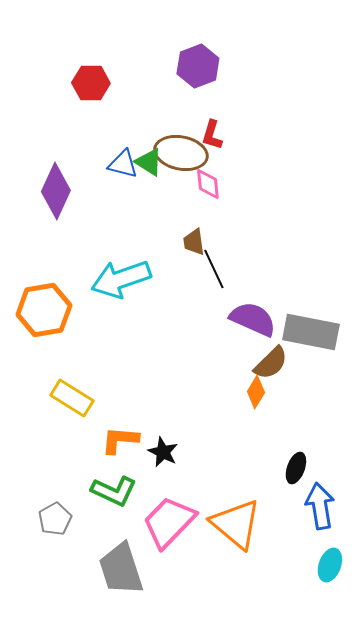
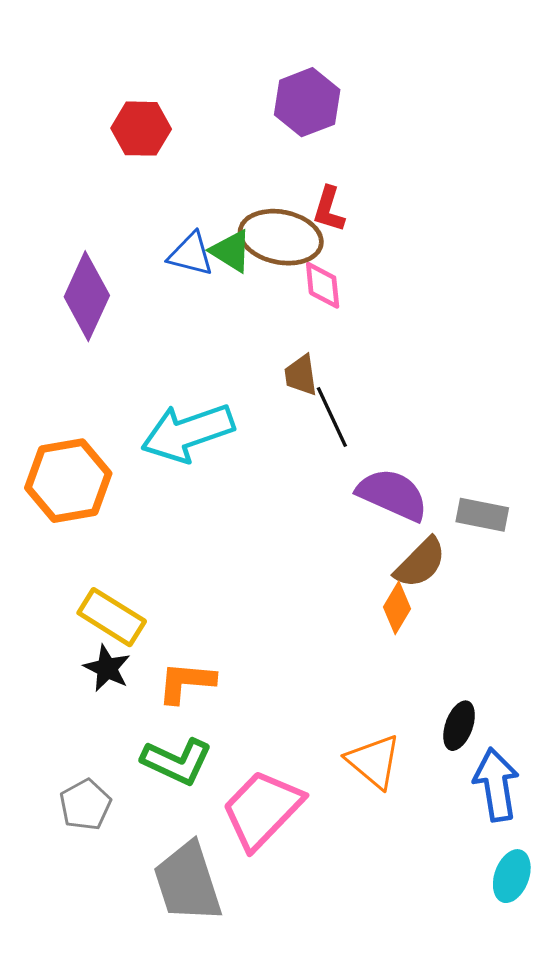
gray rectangle: (311, 332) -> (482, 515), size x0.6
black star: (163, 452) -> (107, 668), moved
orange triangle: (236, 524) -> (374, 761), moved, size x0.7

